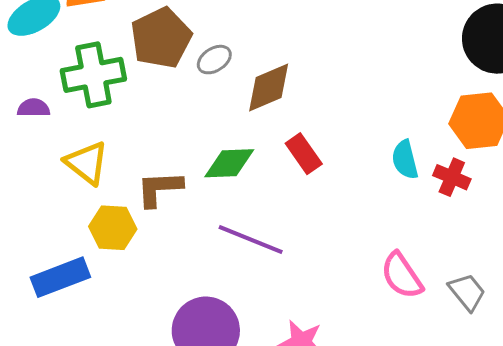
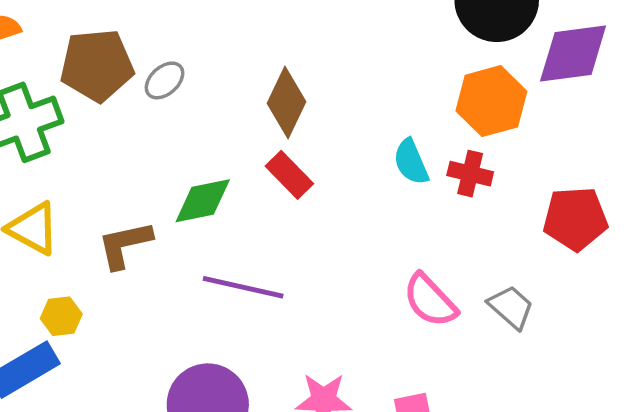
brown pentagon: (161, 38) -> (97, 65), turned 30
brown diamond: (269, 87) -> (286, 103), moved, turned -32
yellow hexagon: (113, 228) -> (61, 316), moved, size x0.7

